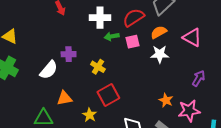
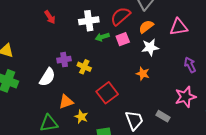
pink triangle: (192, 37) -> (179, 27), turned -30
yellow cross: (98, 67) -> (84, 67), moved
purple arrow: (198, 78) -> (190, 65), turned -49
orange star: (166, 100) -> (143, 74), moved
yellow star: (90, 115) -> (81, 117), moved

